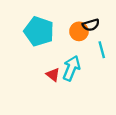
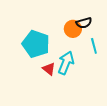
cyan pentagon: (39, 31) -> (36, 44), moved

